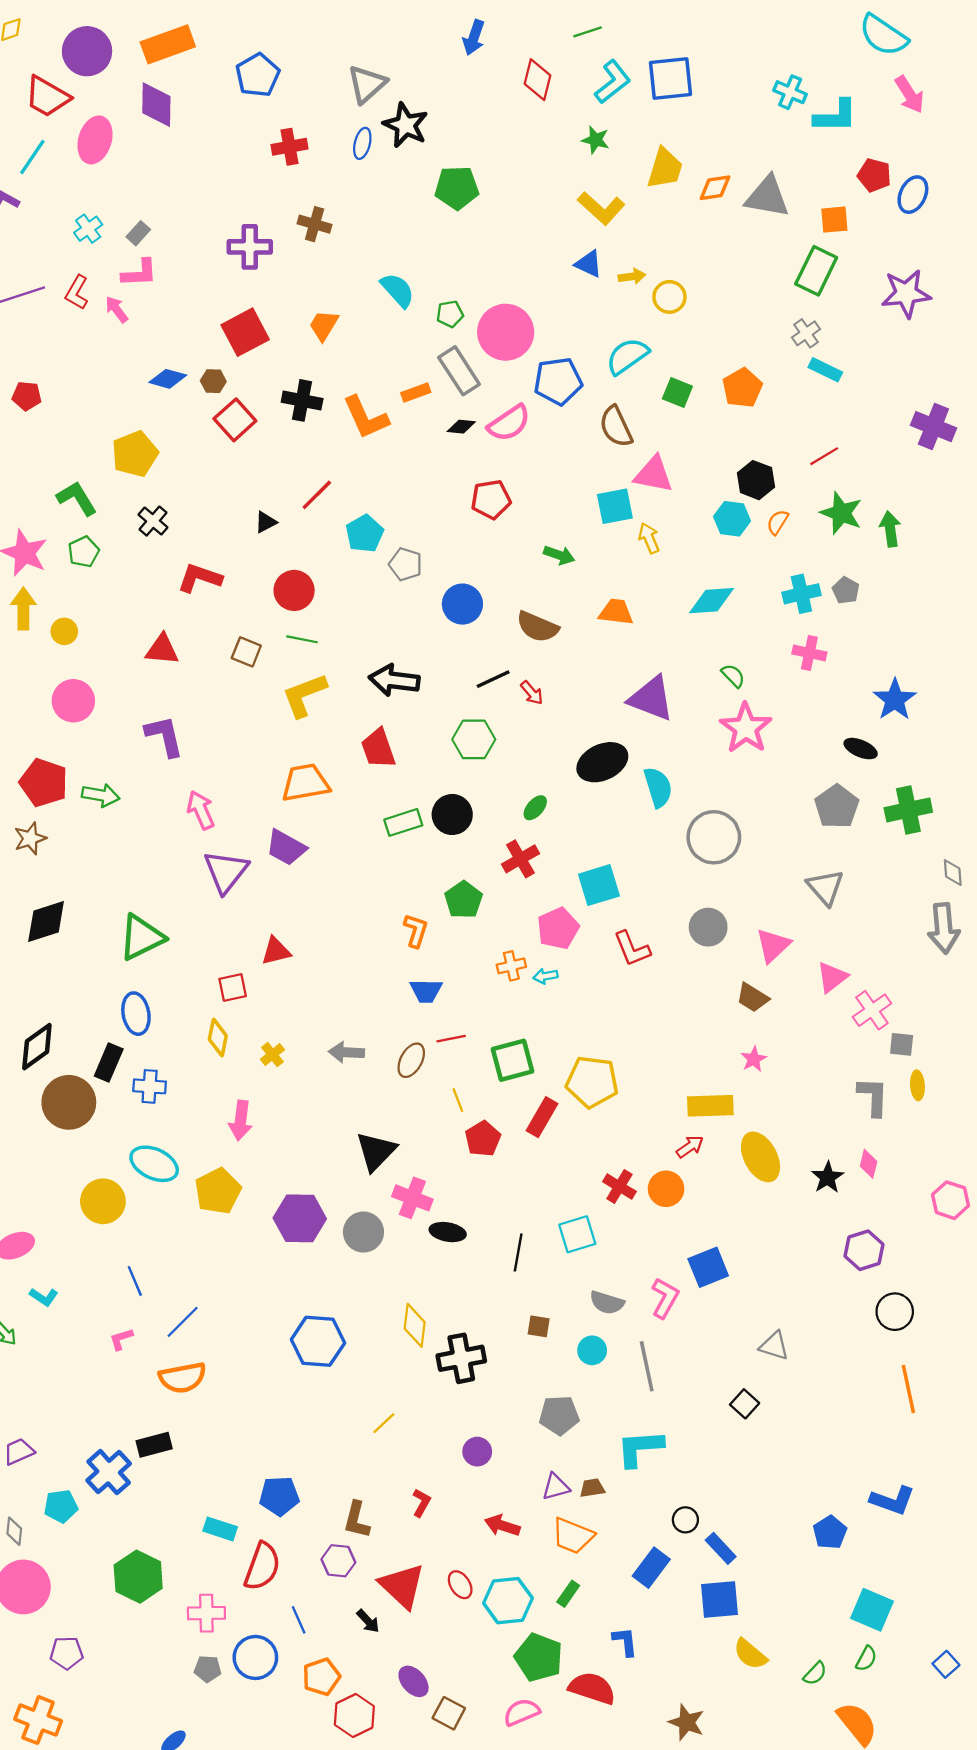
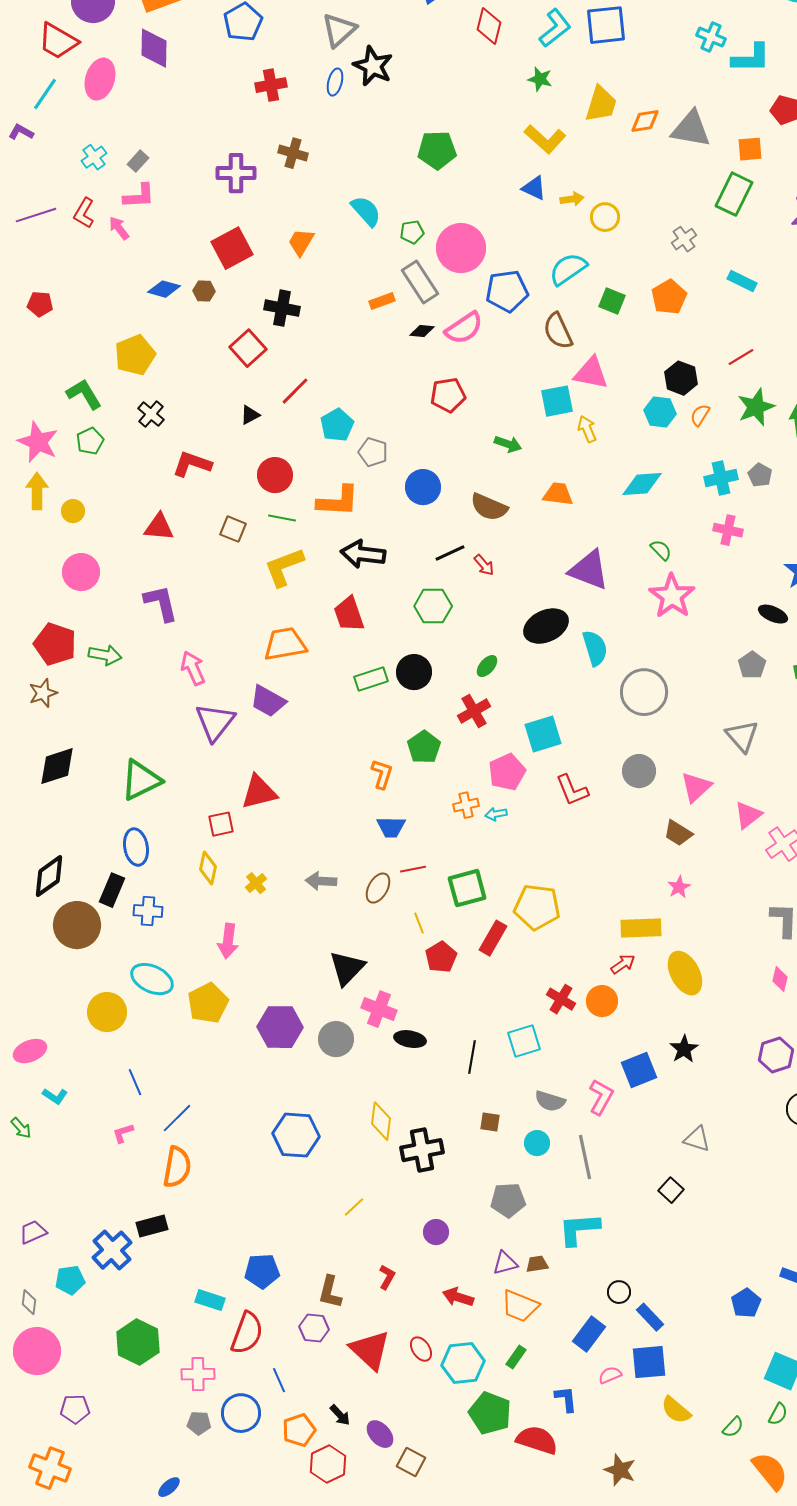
green pentagon: (457, 188) -> (437, 150), moved
gray cross: (806, 333) -> (684, 239), moved
orange L-shape: (366, 418) -> (338, 501), moved, turned -63
red square: (235, 420) -> (248, 348), moved
green star: (841, 513) -> (756, 407), turned 30
gray pentagon: (837, 807) -> (752, 665), size x0.7
red triangle: (276, 951) -> (259, 792), size x1.4
black star: (828, 1177) -> (684, 1049), moved
orange semicircle: (183, 1378) -> (177, 1167), turned -69
black arrow: (368, 1621) -> (340, 1415), moved
pink semicircle: (522, 1712) -> (610, 1375), moved, size x0.7

